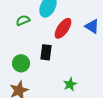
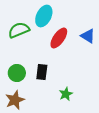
green semicircle: (23, 20) -> (19, 30), size x1.5
black rectangle: (46, 52) -> (42, 72), moved

